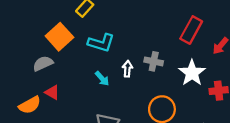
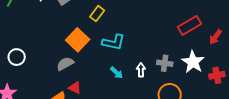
red rectangle: (191, 30) -> (189, 25), turned 35
gray cross: (154, 61) -> (165, 63), moved
white arrow: (127, 69) -> (141, 70), moved

